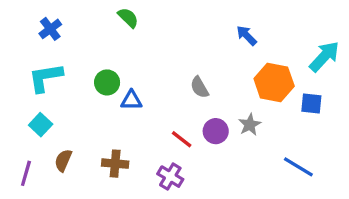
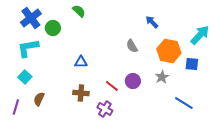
blue cross: (50, 29) -> (31, 18), size x1.5
green circle: (107, 82) -> (53, 28), moved
gray semicircle: (199, 87) -> (132, 46), moved
gray star: (250, 125) -> (162, 77), moved
brown cross: (115, 164) -> (81, 93), moved

